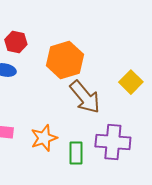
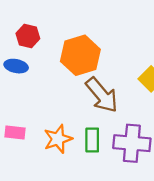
green rectangle: (76, 153) -> (92, 140), moved

